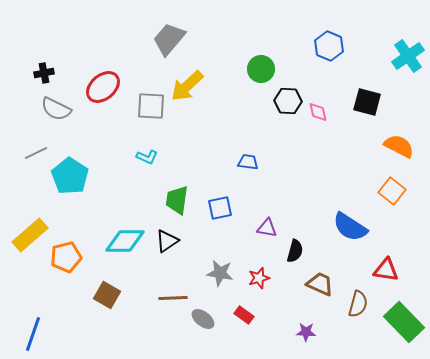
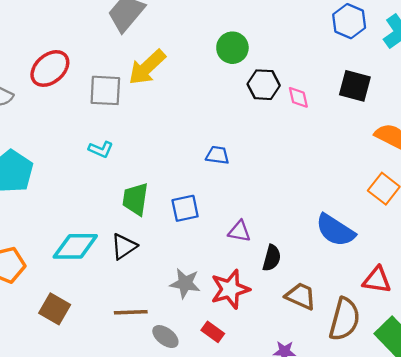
blue hexagon: (329, 46) -> (349, 21), moved
red star: (259, 278) -> (230, 289), size x1.6
brown semicircle: (358, 304) -> (345, 319), size x1.4

